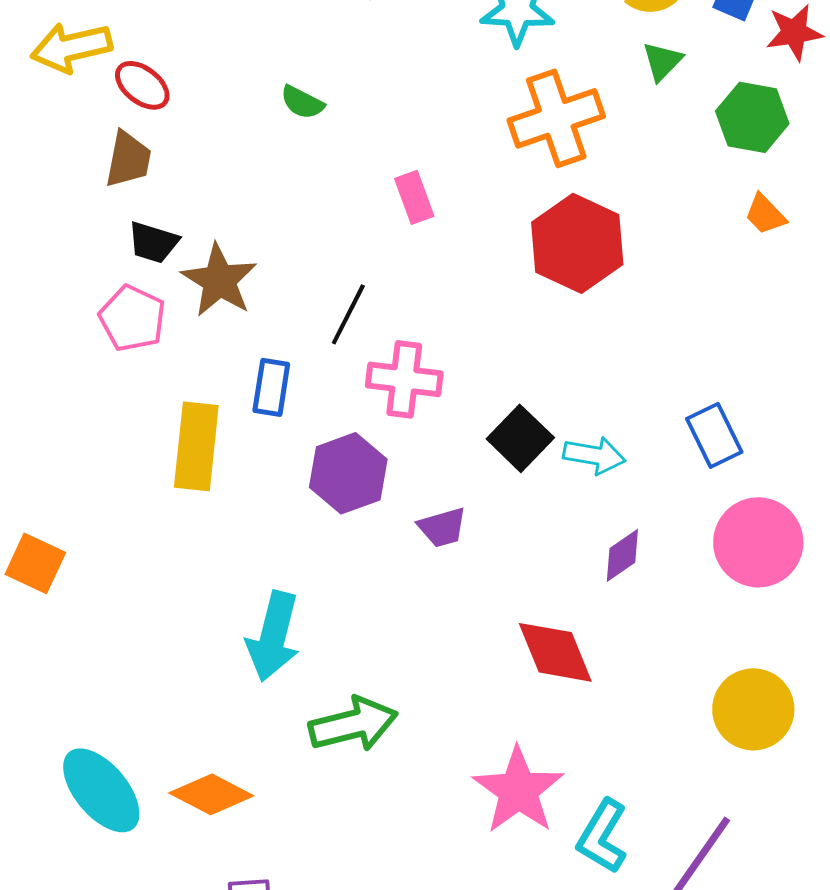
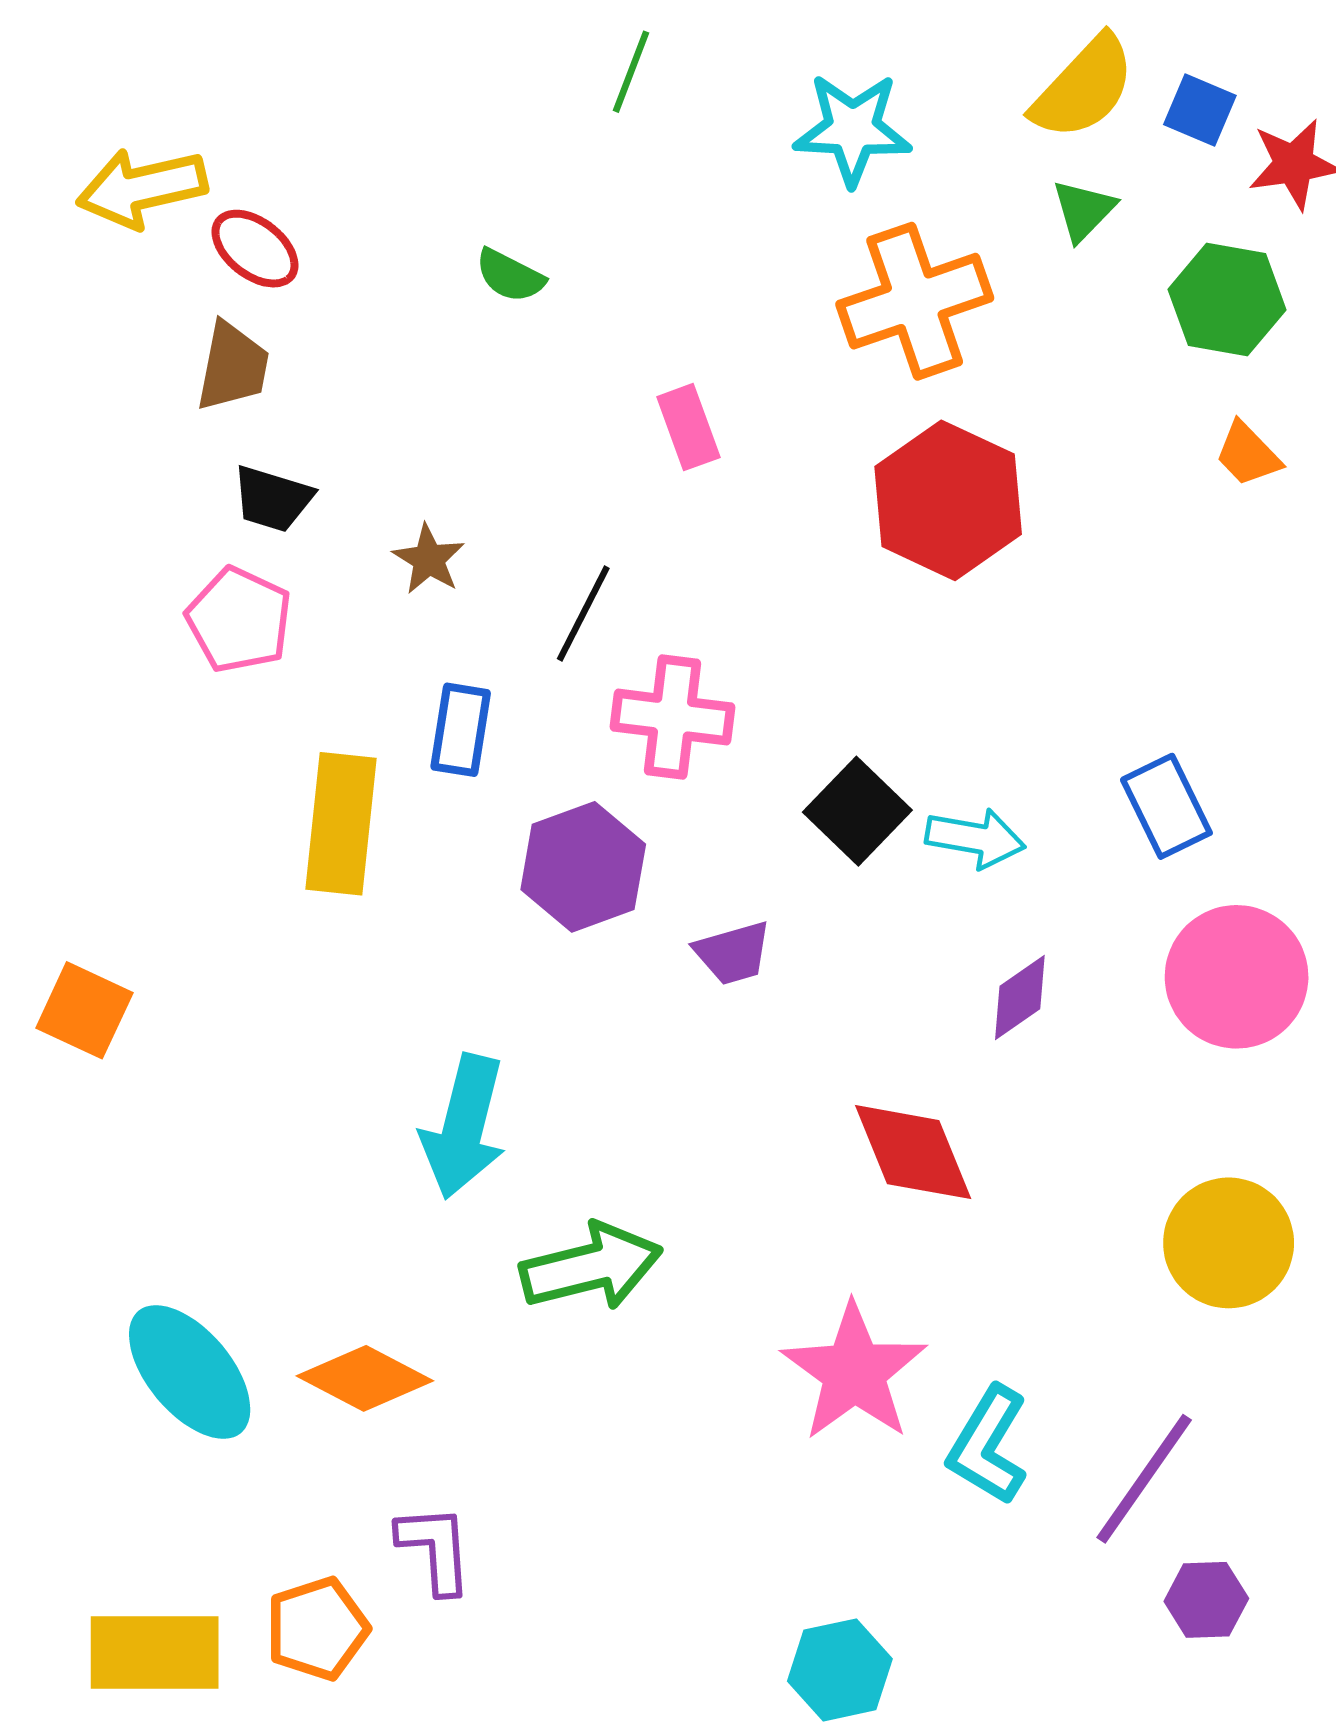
brown star: (219, 280) -> (429, 559), moved, size x0.6

